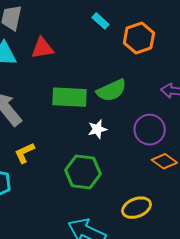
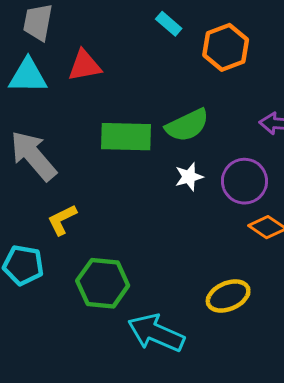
white star: (97, 129) -> (189, 177), moved
green hexagon: (83, 172) -> (103, 283), moved

